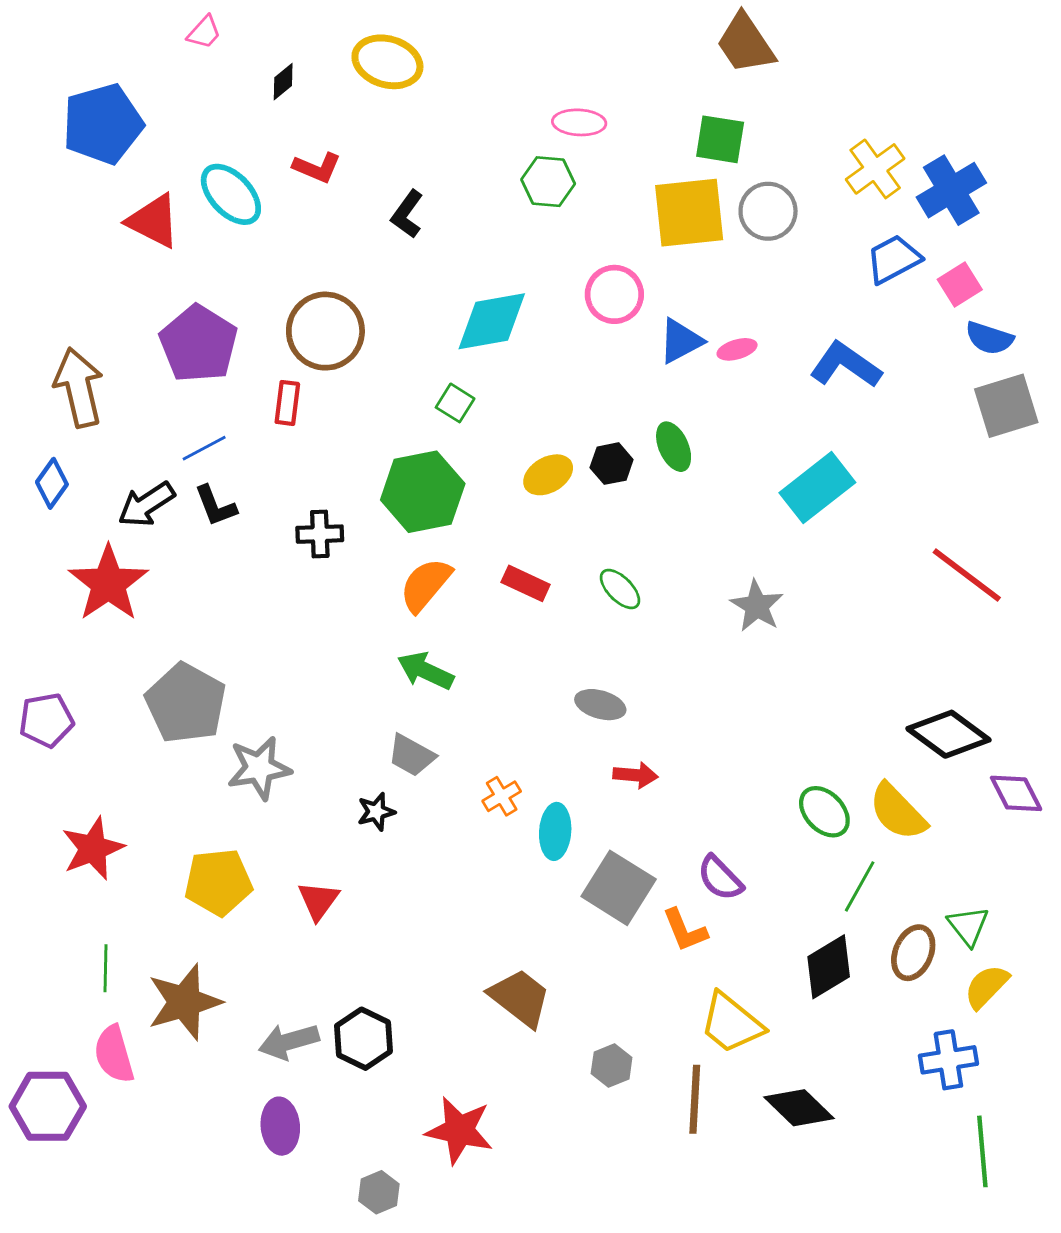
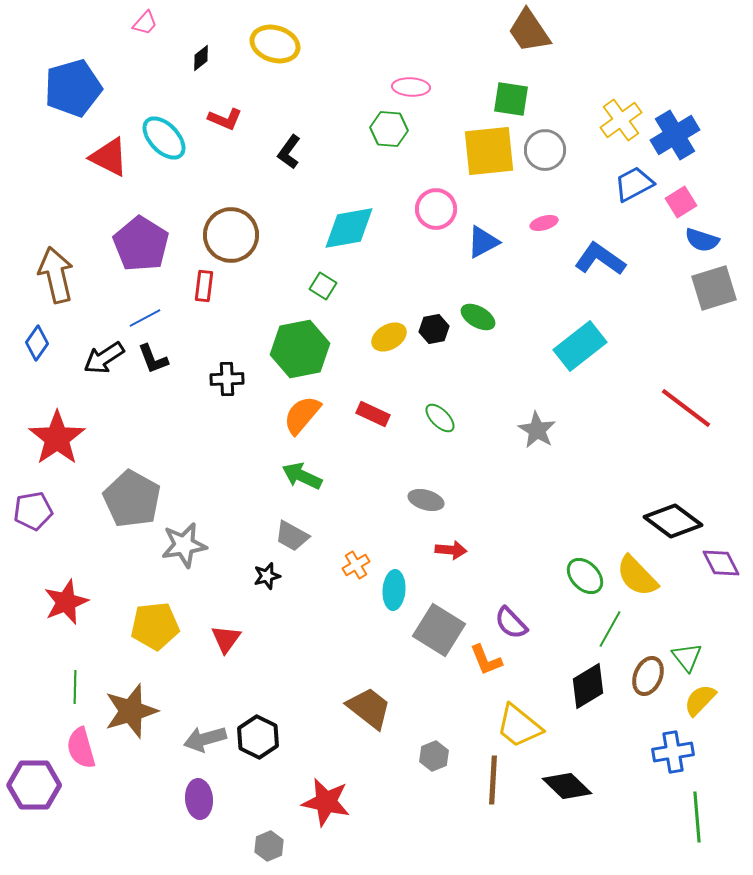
pink ellipse: (737, 349) -> (544, 223), moved
green ellipse: (674, 447) -> (478, 317), turned -36
red star: (108, 583) -> (57, 438), moved

